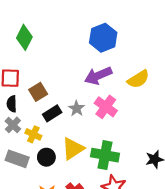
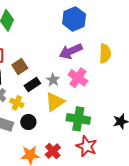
yellow semicircle: (138, 79) -> (105, 53), turned -54
yellow triangle: (73, 149) -> (55, 102), moved

